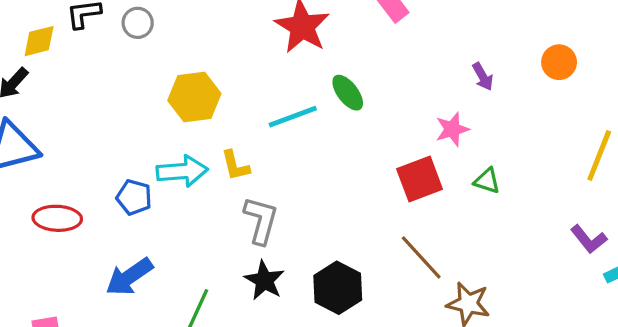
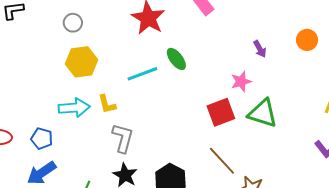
gray circle: (138, 23) -> (73, 23), moved
green triangle: (487, 181) -> (263, 113), size x1.8
blue pentagon: (134, 197) -> (42, 139), moved

